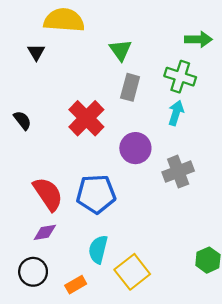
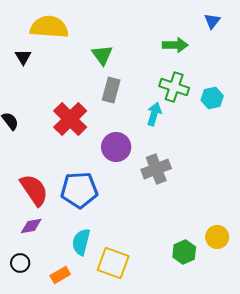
green cross: (180, 77) -> (174, 87), moved
black circle: (33, 272) -> (20, 263), size x0.7
yellow square: (132, 272) -> (113, 263), turned -32

